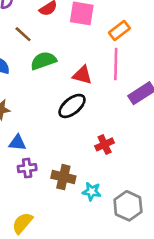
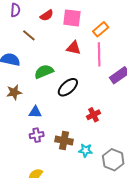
green semicircle: (43, 61) -> (44, 72), moved
red triangle: (82, 75) -> (74, 48), moved
blue triangle: (17, 143) -> (35, 112), moved

